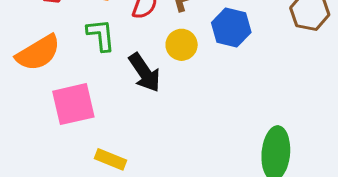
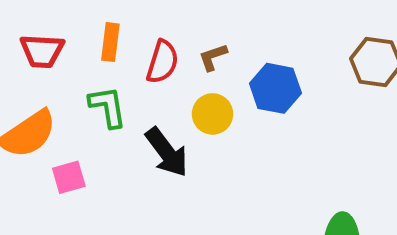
pink square: (73, 104) -> (69, 177), moved, size x0.6

